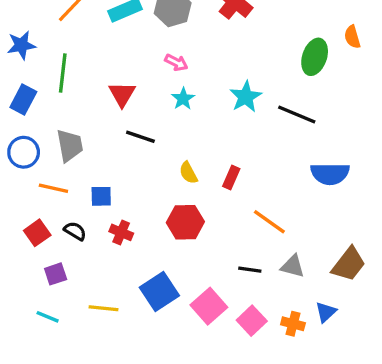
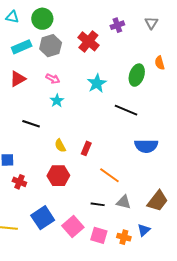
red triangle: (122, 94) -> (18, 79), moved, turned 30
cyan star: (246, 97) -> (97, 83), moved
pink square: (252, 321) -> (99, 235), turned -30

